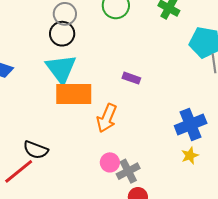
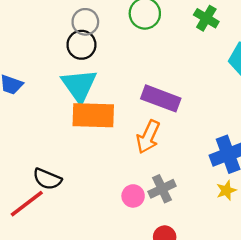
purple rectangle: (131, 78) -> (161, 98), size x1.8
orange arrow: (107, 118) -> (148, 137), moved
gray cross: (128, 171) -> (162, 189), moved

